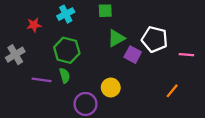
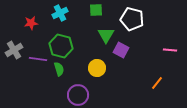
green triangle: (116, 38) -> (106, 35), turned -30
white pentagon: (155, 39) -> (132, 19), moved
purple line: (42, 80) -> (38, 59), moved
yellow circle: (111, 88) -> (97, 68), moved

